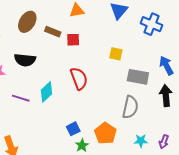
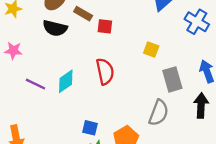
black semicircle: (25, 60) -> (55, 28), moved
gray rectangle: (138, 77) -> (172, 79), turned 55
blue square: (73, 129) -> (90, 128), turned 32

